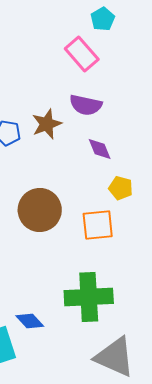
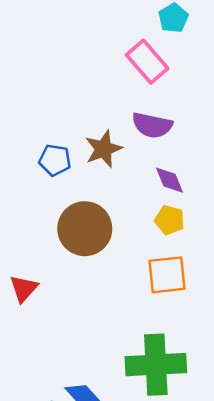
yellow pentagon: (121, 188) -> (170, 220), moved
brown circle: (40, 210) -> (85, 229), moved

